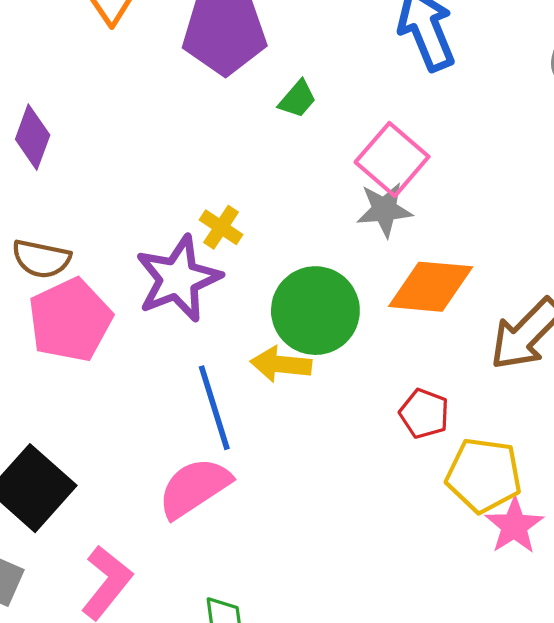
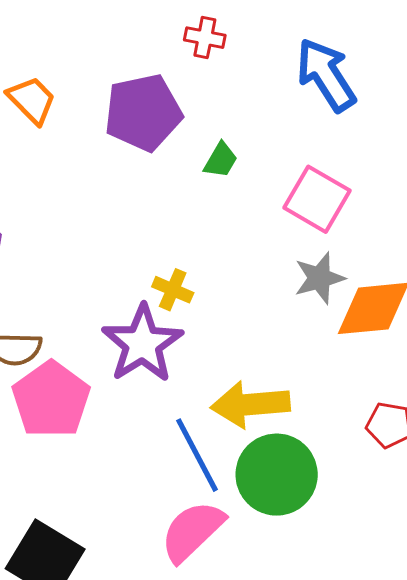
gray star: (384, 210) -> (319, 278), moved
green circle: (315, 311) -> (277, 475), moved
yellow arrow: (281, 364) -> (250, 404), size x1.4

